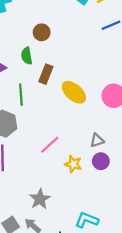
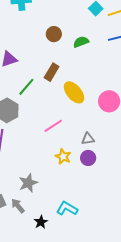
green semicircle: (27, 56) -> (81, 42), moved, turned 70
green line: (21, 95) -> (26, 87), turned 36
pink line: (50, 145) -> (53, 126), moved

